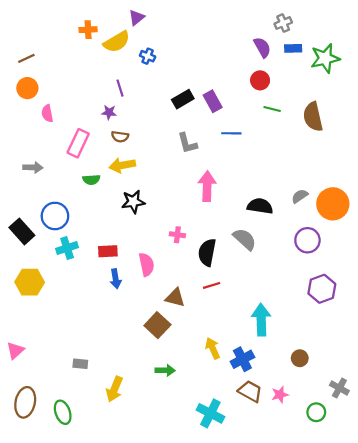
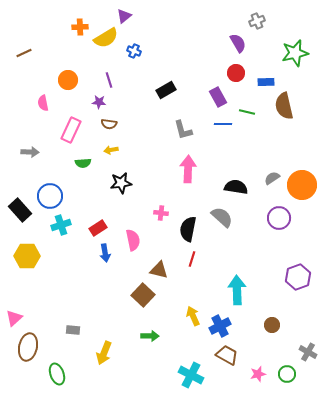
blue rectangle: (293, 48) -> (266, 82), moved
orange circle: (27, 88) -> (68, 80), moved
purple rectangle: (213, 101) -> (218, 97), moved
green line: (272, 109) -> (247, 112), moved
blue line: (231, 133) -> (223, 124), moved
gray L-shape: (187, 143) -> (183, 130), moved
yellow arrow: (122, 165) -> (111, 150), size x0.6
red rectangle: (108, 251) -> (98, 228), turned -30
red line: (212, 285) -> (192, 259), turned -56
purple hexagon: (322, 289) -> (298, 277), moved
pink star: (280, 395) -> (258, 374), moved
brown ellipse: (25, 402) -> (28, 347), moved

